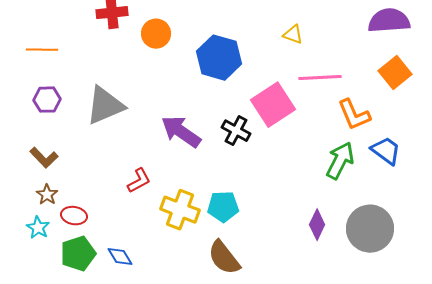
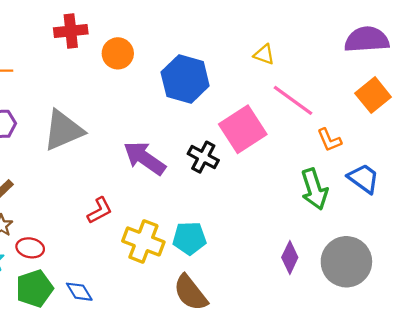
pink line: (320, 78) -> (293, 100), turned 39
orange L-shape: (354, 115) -> (329, 140), size x0.7
green arrow: (340, 161) -> (314, 189), turned 135

